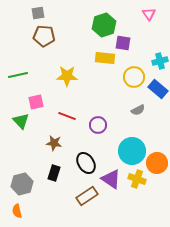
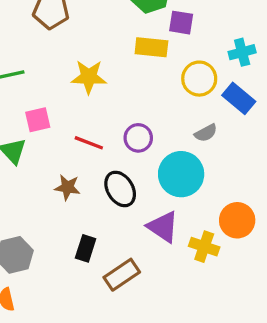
purple circle: (98, 125) -> (138, 138), moved
cyan circle: (132, 151) -> (181, 174), moved
black ellipse: (86, 163) -> (120, 189), moved
black rectangle: (54, 173) -> (86, 248), moved
purple triangle: (111, 179) -> (163, 227), moved

